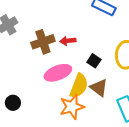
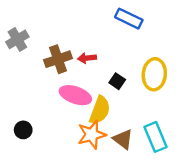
pink ellipse: (58, 73) -> (75, 95), turned 40
brown triangle: (99, 88) -> (123, 139), moved

